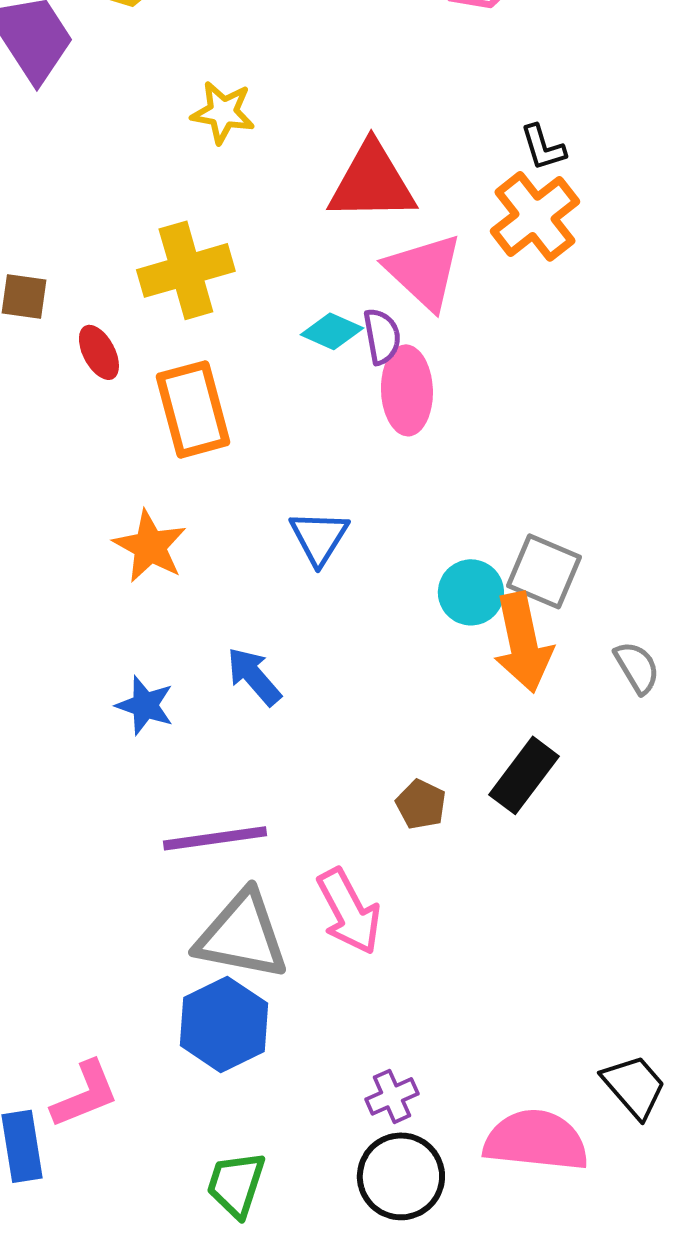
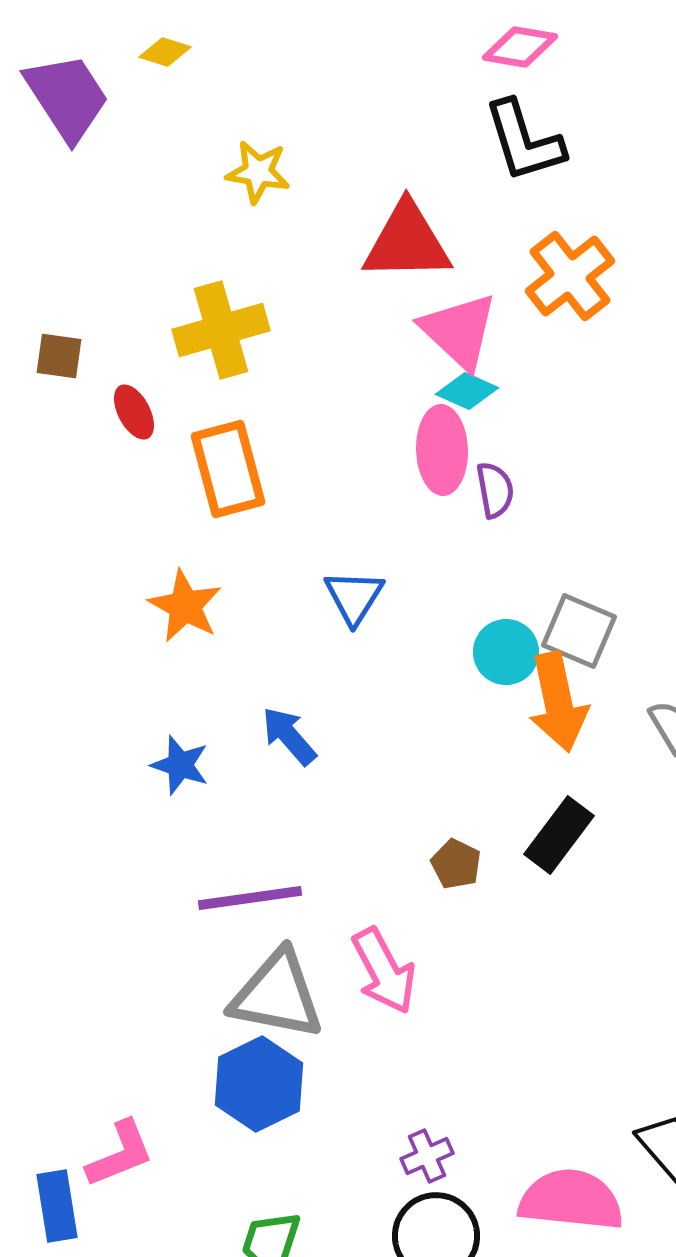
black L-shape: (543, 147) -> (524, 141), moved, size x1.8
cyan diamond: (332, 331) -> (467, 391), moved
purple semicircle: (382, 336) -> (495, 490), moved

